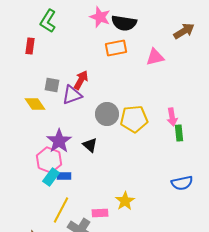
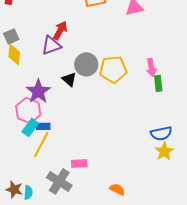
gray square: (52, 85) -> (11, 36), moved, turned -35
yellow diamond: (35, 104) -> (14, 54), turned 40
black triangle: (90, 145) -> (69, 79), moved
yellow star: (125, 201) -> (164, 151), moved
yellow line: (61, 210) -> (41, 144), moved

